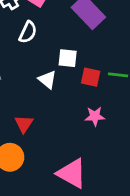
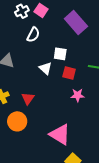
red square: (91, 77) -> (69, 73), moved

